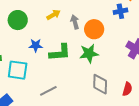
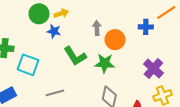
yellow arrow: (54, 15) -> (61, 13), moved
blue star: (36, 45) -> (54, 31), moved
green L-shape: (60, 52) -> (75, 56), turned 50

